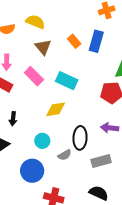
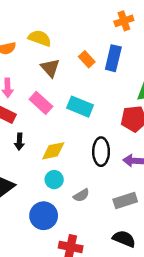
yellow diamond: (56, 109) -> (53, 151), moved
black arrow: (13, 119) -> (19, 142), moved
black ellipse: (80, 138) -> (101, 152), moved

